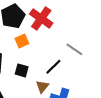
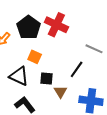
orange square: (22, 41) -> (35, 57), moved, turned -32
brown triangle: (42, 87) -> (60, 92), moved

